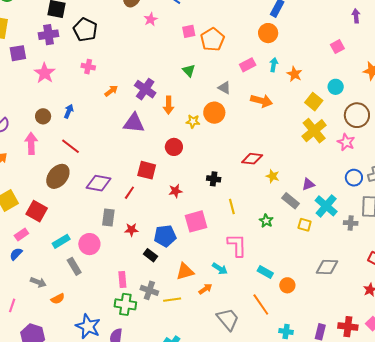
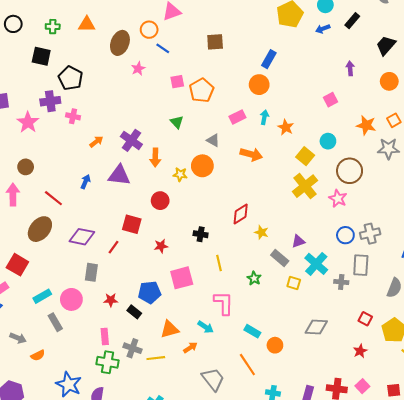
purple cross: (49, 35) -> (50, 101), moved
blue arrow: (69, 111) -> (85, 182), moved
red diamond: (252, 159) -> (241, 214), turned -40
red star: (131, 230) -> (111, 300), moved

